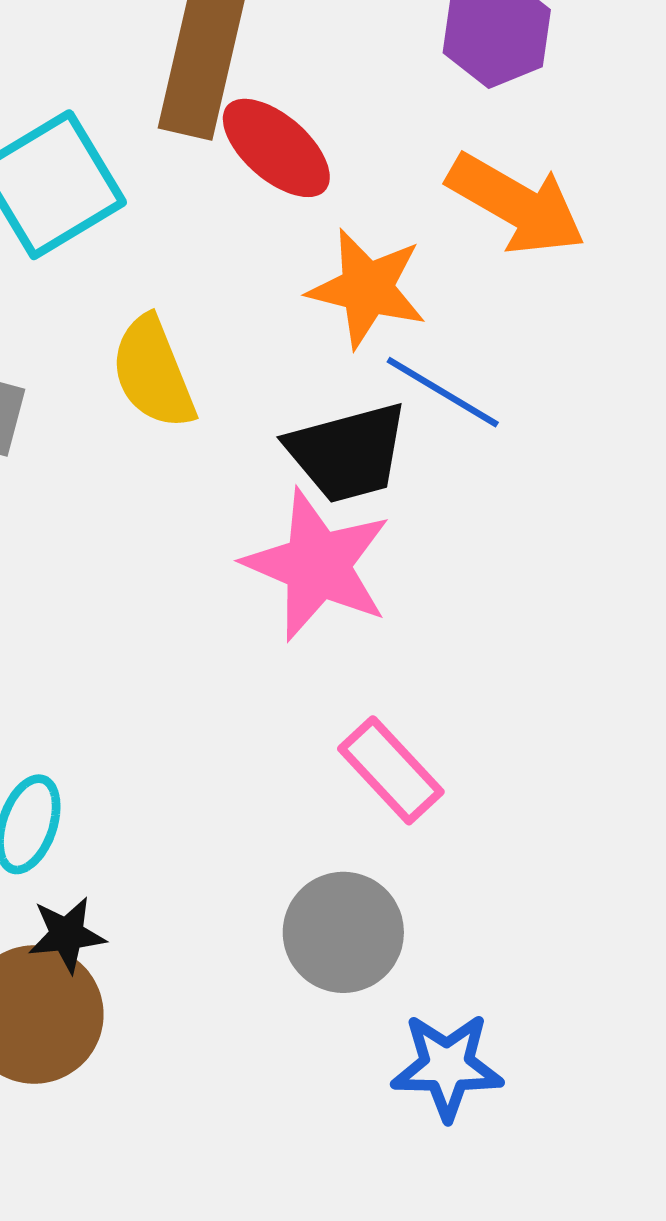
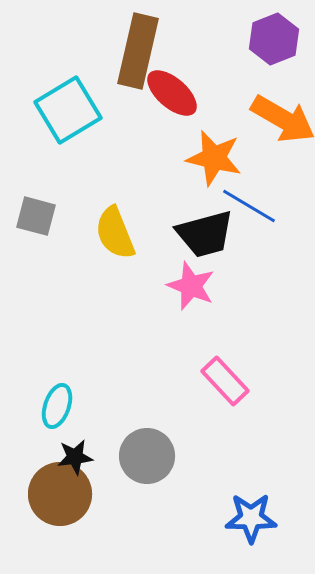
yellow semicircle: (153, 373) -> (115, 233), moved
pink star: (317, 565) -> (191, 286), size x0.7
gray circle: (343, 932) -> (147, 456), moved

